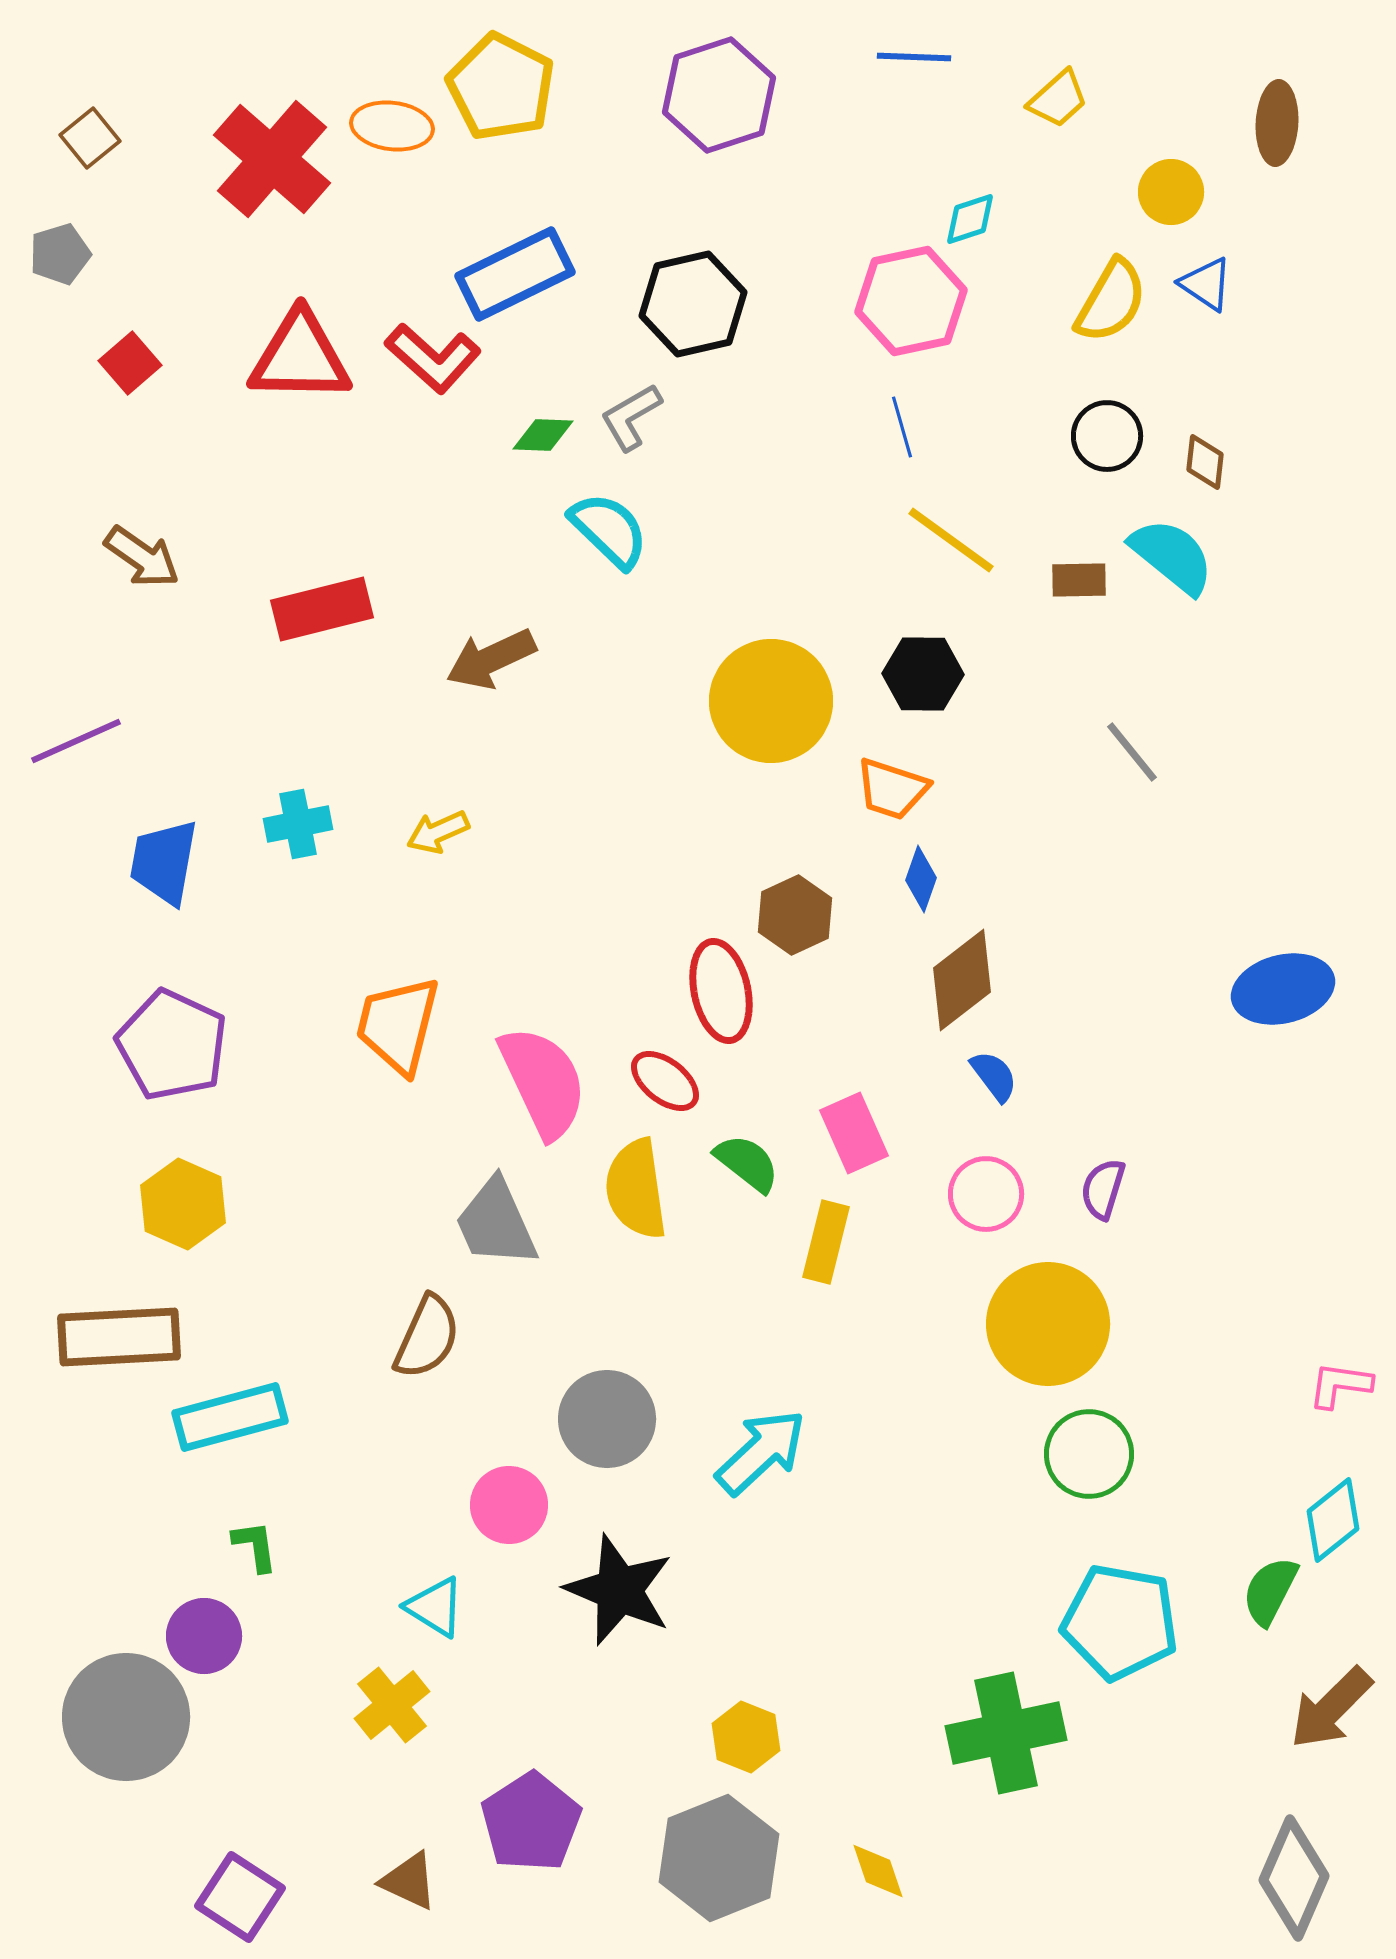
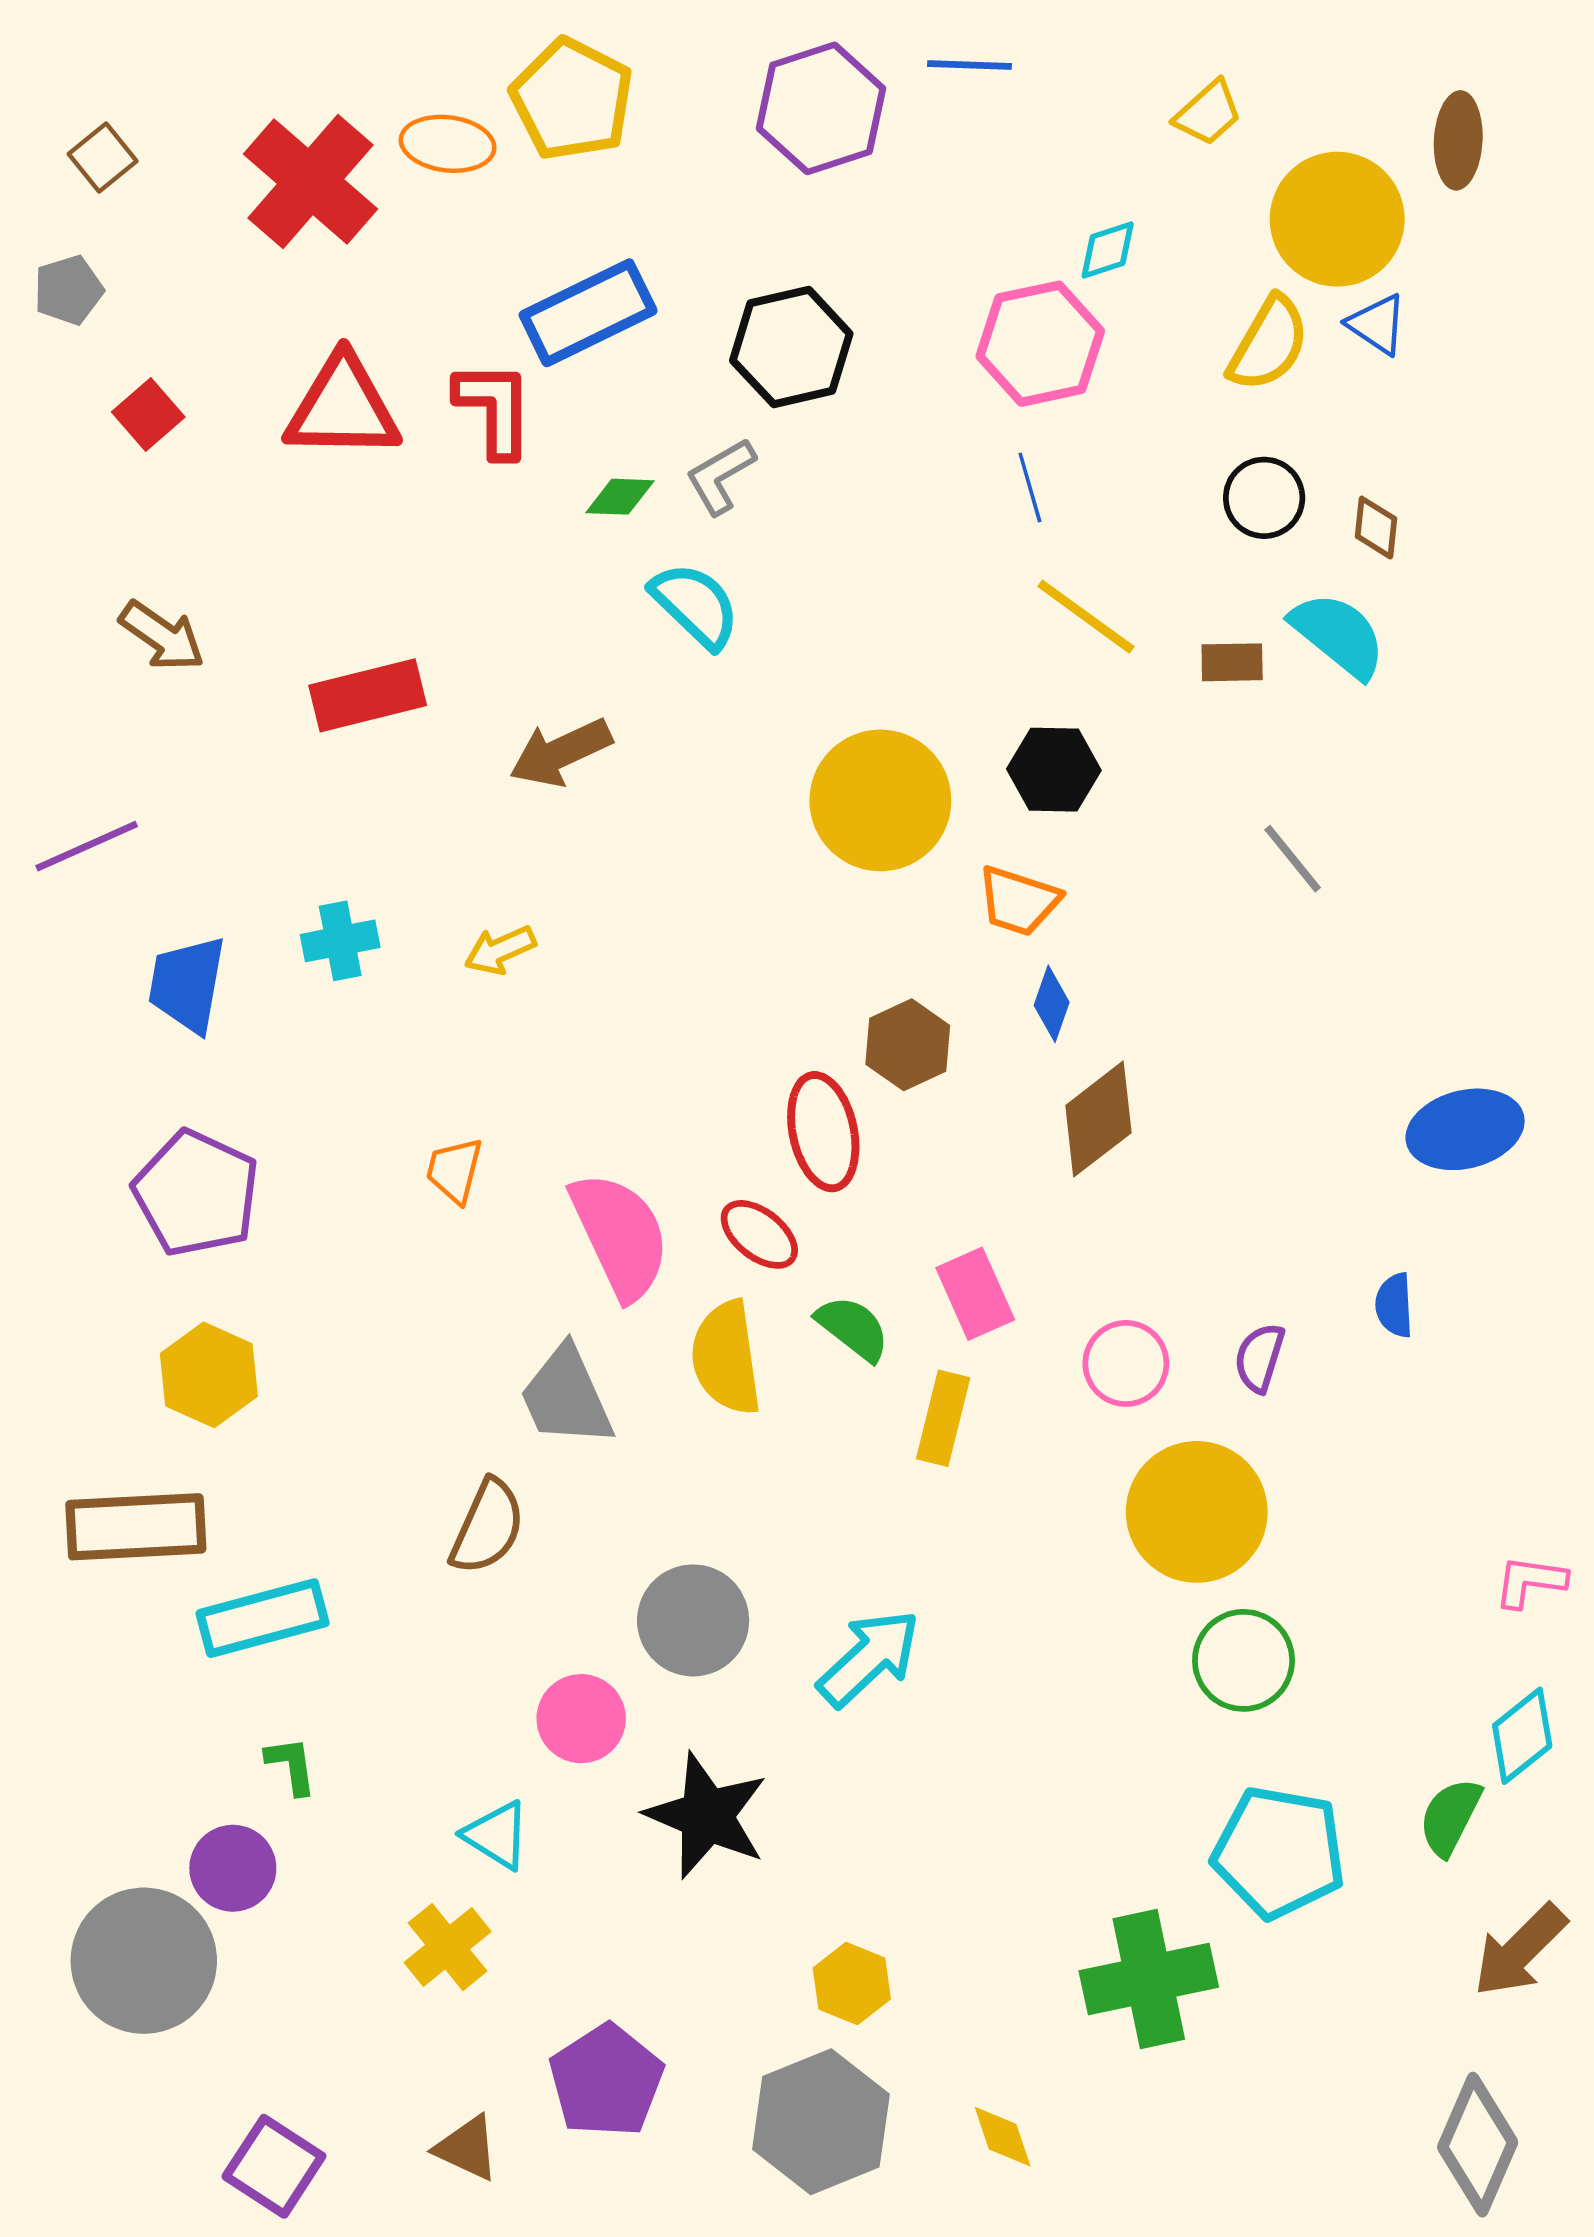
blue line: (914, 57) -> (969, 65), moved
yellow circle: (1171, 192) -> (1337, 219), size x1.8
red L-shape: (433, 358) -> (494, 409), turned -132
orange trapezoid: (398, 1025) -> (454, 1170), size x0.6
blue semicircle: (994, 1076) -> (1394, 1305), moved, turned -146

